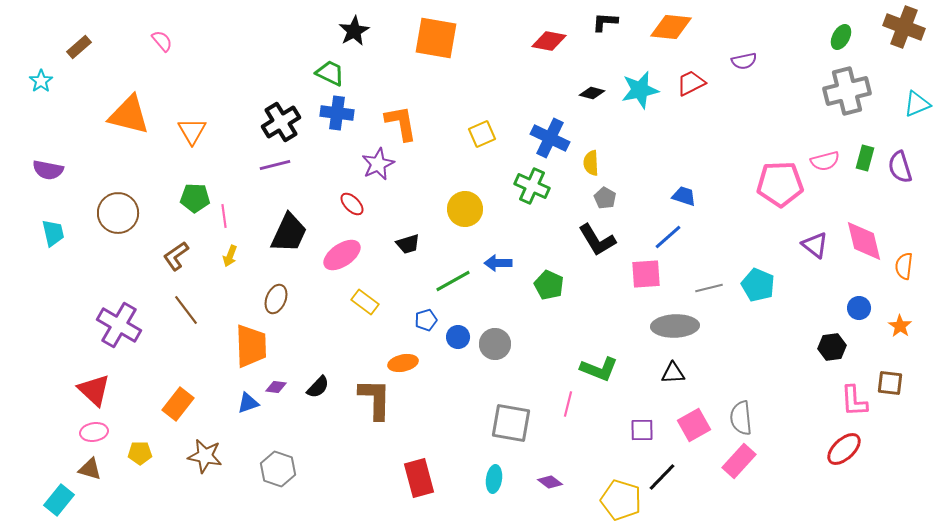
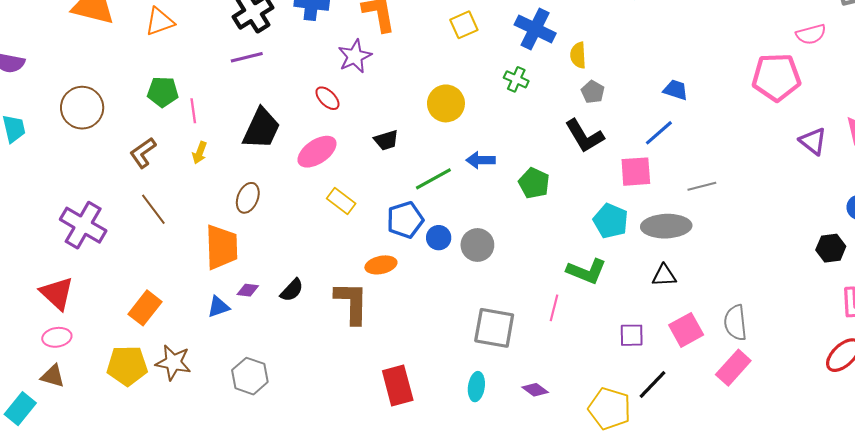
orange triangle: (192, 131) -> (160, 22), turned 40
pink semicircle: (825, 161) -> (811, 34), moved
green cross: (532, 186) -> (516, 79), size x0.7
cyan pentagon: (758, 285) -> (611, 221), moved
blue pentagon: (426, 320) -> (405, 220), size x1.6
yellow pentagon: (140, 453) -> (127, 366), moved, size x1.6

